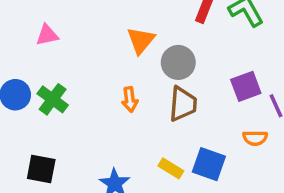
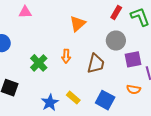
gray circle: (178, 62) -> (116, 41), moved
green cross: (53, 99) -> (39, 63), moved
yellow rectangle: (171, 168) -> (73, 98), moved

